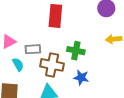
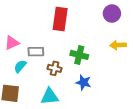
cyan semicircle: (18, 64) -> (20, 66), turned -112
brown cross: (52, 65) -> (55, 68), size x0.6

